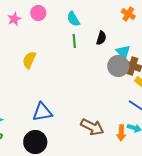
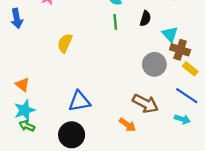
gray circle: (118, 66) -> (154, 64), moved
brown arrow: (92, 127) -> (145, 104), moved
orange arrow: (121, 133) -> (128, 125), moved, turned -56

